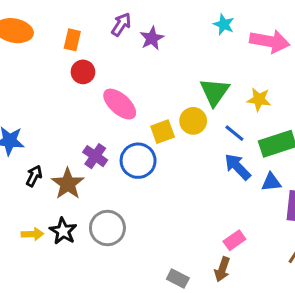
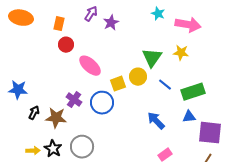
yellow star: (259, 99) -> (181, 53), moved
blue arrow: (238, 167) -> (156, 121), moved
brown star: (68, 184) -> (56, 118), turned -30

